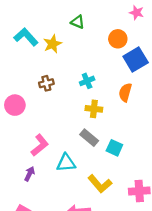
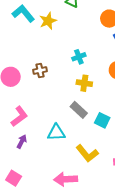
brown cross: (46, 83) -> (40, 71), moved
pink L-shape: (40, 145) -> (19, 116), moved

